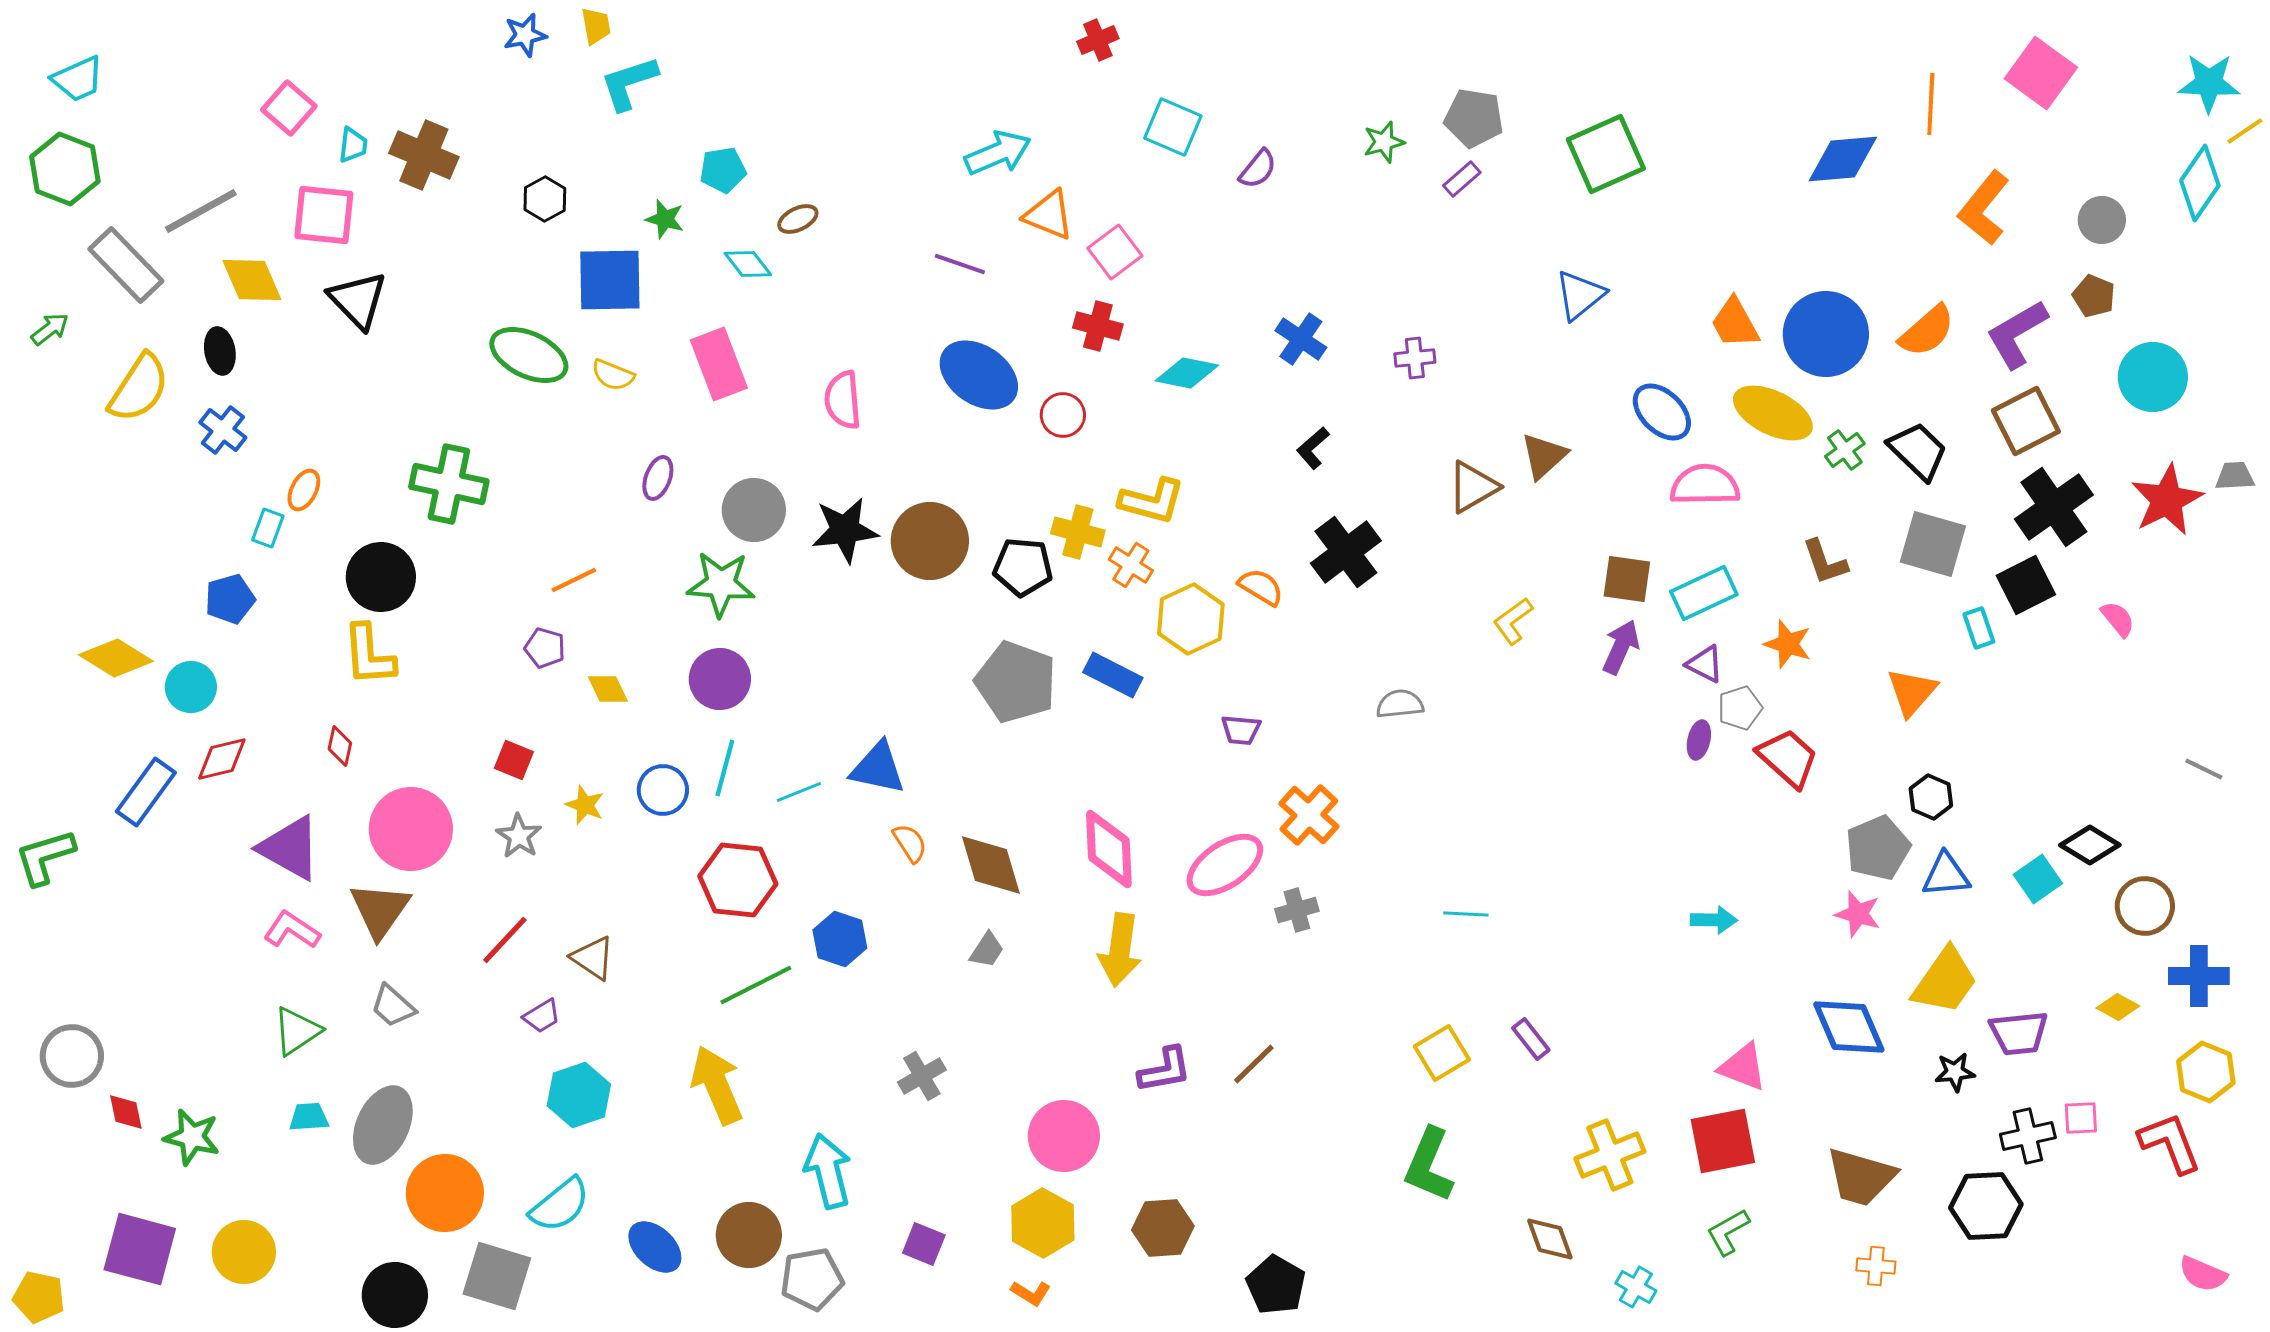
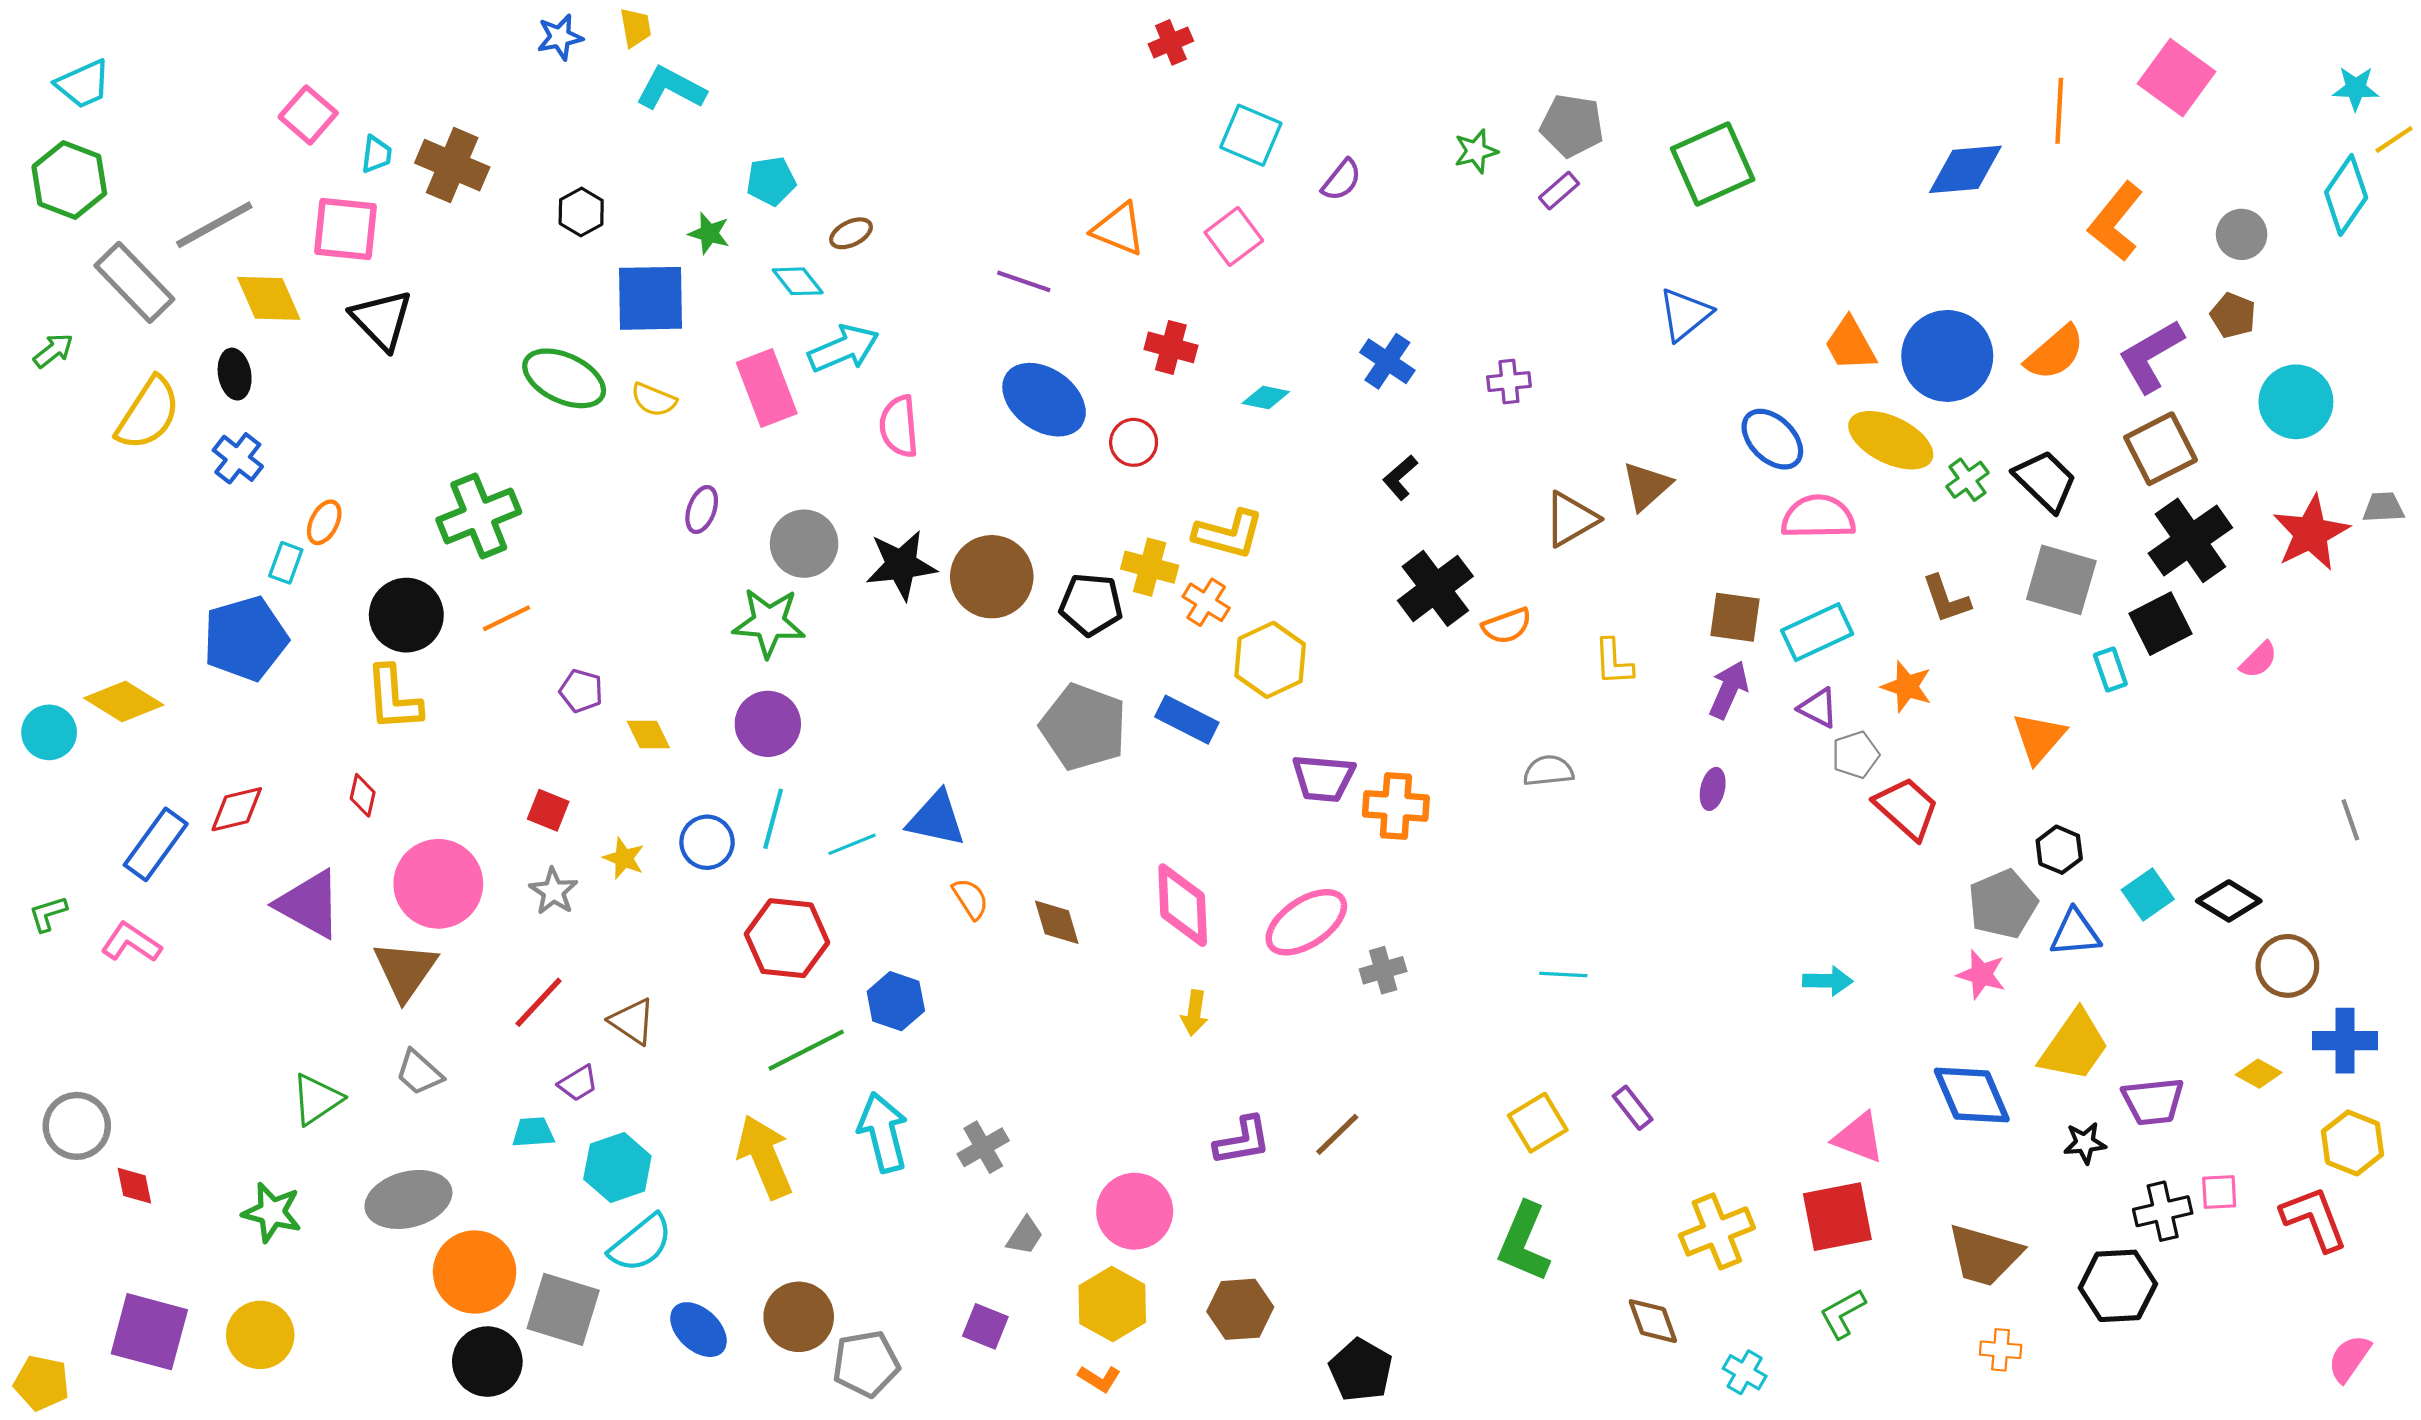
cyan L-shape: (629, 83) -> (671, 88), turned 46
cyan star: (2209, 83) -> (2356, 88), size x0.7
cyan arrow: (998, 153) -> (844, 348), moved
pink square: (1115, 252) -> (1234, 237), moved
cyan diamond: (1187, 373) -> (1266, 398), size x0.7
green cross: (449, 484) -> (479, 516), turned -34
orange line: (574, 580) -> (507, 618), moved
orange semicircle: (1261, 587) -> (1507, 626), moved, turned 129
blue pentagon: (230, 599) -> (245, 639), size x1.6
pink semicircle: (2118, 619) -> (2259, 660), turned 84
yellow L-shape: (1513, 621) -> (1613, 662), turned -57
cyan circle: (191, 687) -> (49, 732), moved
gray semicircle: (1400, 704) -> (1548, 771), moved
purple trapezoid: (1241, 730) -> (1323, 778), size x1.5
purple ellipse: (1699, 740) -> (1713, 789), moved
gray line: (2204, 769) -> (2350, 820), turned 45
orange cross: (1309, 815) -> (1396, 806), moved, turned -38
green L-shape: (45, 857) -> (48, 914), size x0.6
brown diamond: (991, 865) -> (1057, 922), size x0.7
cyan square: (2038, 879) -> (2148, 894), moved
pink L-shape: (292, 930) -> (131, 942), moved
gray trapezoid: (987, 950) -> (1025, 1236), moved
yellow arrow: (1120, 950) -> (1194, 1013), size x0.6
cyan trapezoid: (309, 1117) -> (533, 1132), moved
gray ellipse: (383, 1125) -> (408, 1199), turned 50
green star: (192, 1137) -> (272, 1212), moved
cyan arrow: (828, 1171) -> (883, 1132), moved
cyan semicircle: (560, 1205) -> (641, 1243), moved
pink semicircle: (2203, 1274) -> (2349, 1358), turned 102
gray square: (497, 1276) -> (563, 1309), moved
black circle: (395, 1295) -> (487, 1362), moved

